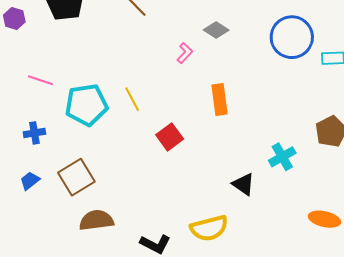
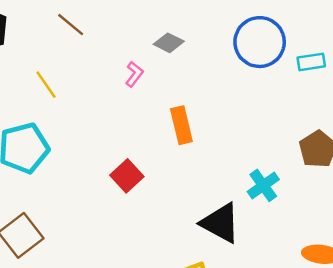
yellow line: (132, 99) -> (46, 85), moved
black triangle: (243, 184) -> (221, 223), size x1.5

